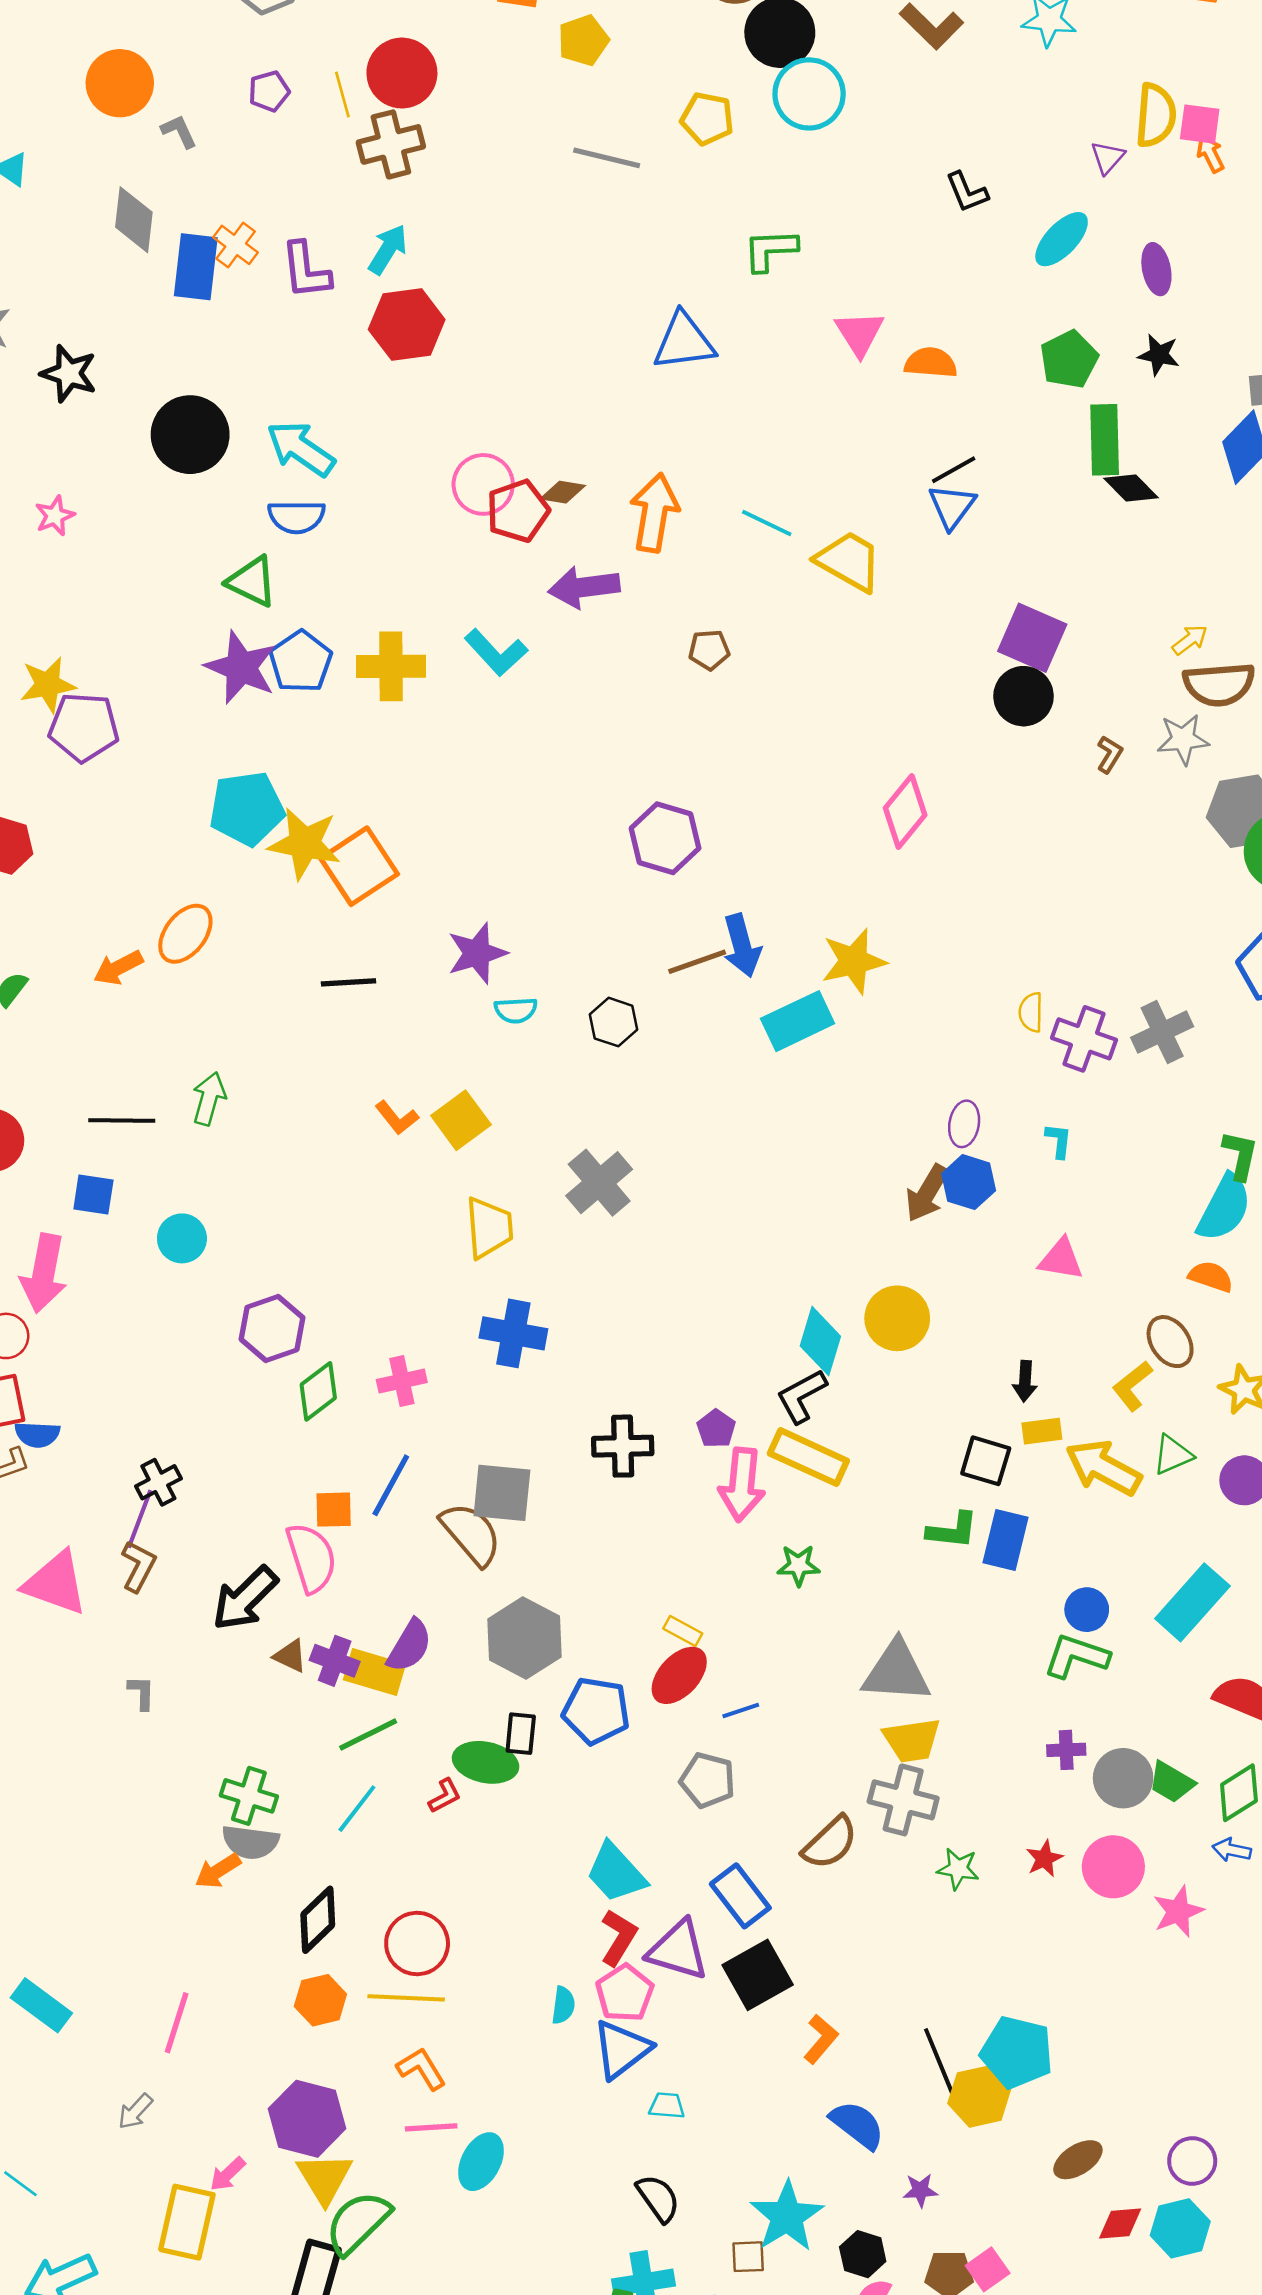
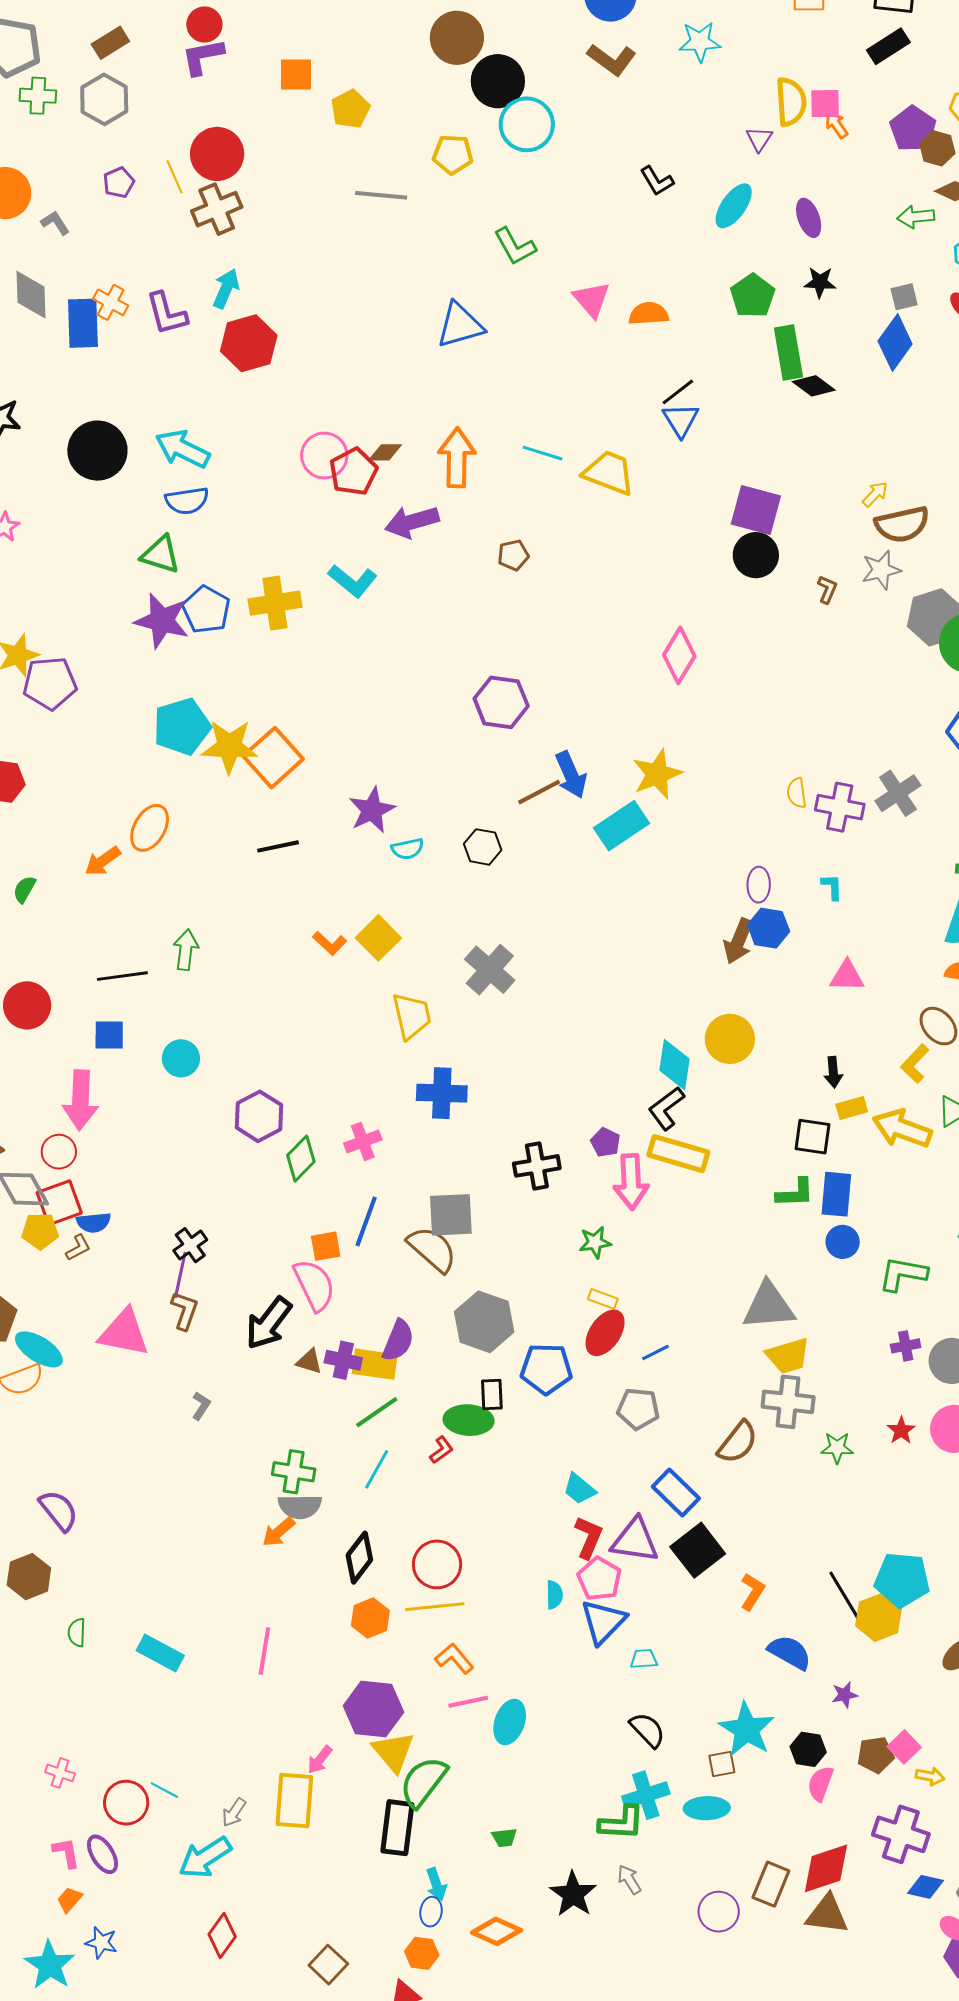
green L-shape: (770, 250) -> (515, 246), turned -108
green star: (798, 1565) -> (595, 1242), moved
blue circle: (1087, 1610) -> (843, 1242), moved
gray L-shape: (141, 1693) -> (201, 1406), turned 40
cyan trapezoid: (616, 1873) -> (579, 1489), size x0.7
gray arrow: (135, 2111) -> (234, 1812), moved

